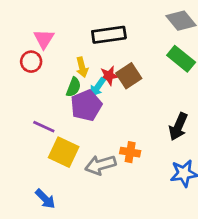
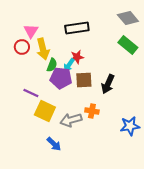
yellow arrow: (82, 67) -> (43, 49), moved, size x1.5
brown square: (129, 76) -> (84, 80), moved, turned 30
purple pentagon: (86, 105) -> (61, 78), turned 30
black arrow: (178, 127) -> (108, 84), moved
blue arrow: (45, 199) -> (54, 144), moved

